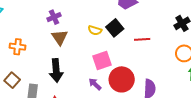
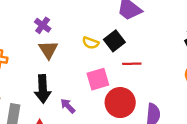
purple cross: (54, 17) -> (43, 25), turned -32
red line: (142, 39) -> (132, 64), moved
purple arrow: (95, 84) -> (68, 106), moved

